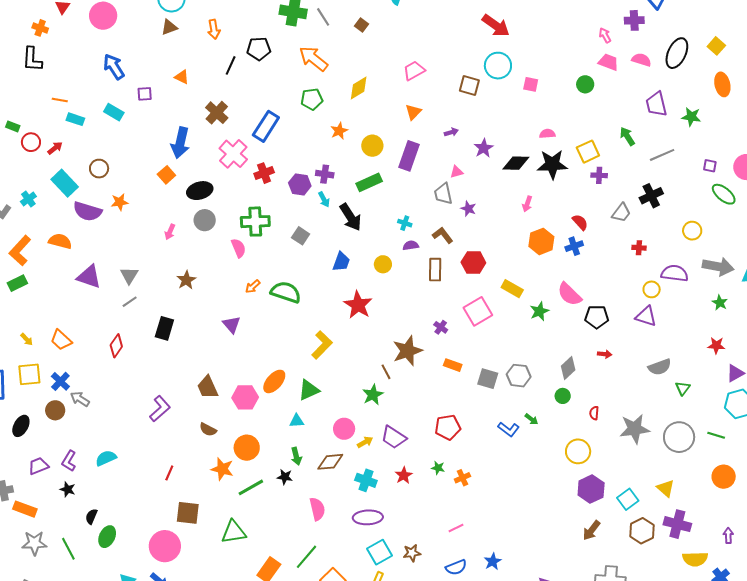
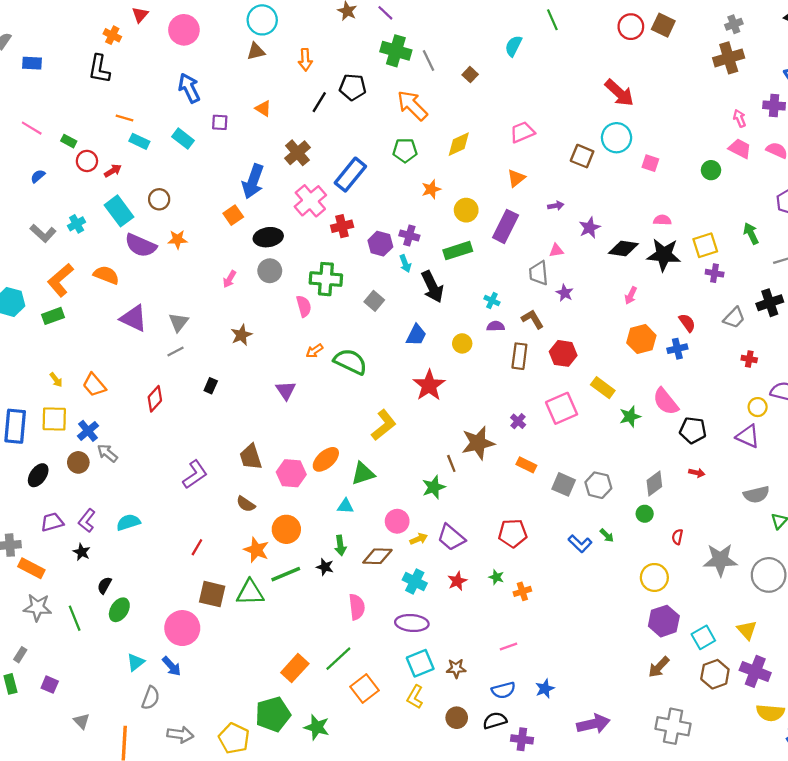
black rectangle: (164, 328) -> (211, 386), size x0.6
green triangle: (234, 532) -> (250, 592), moved

